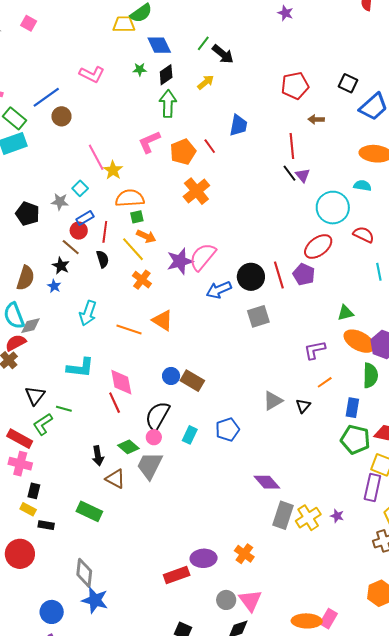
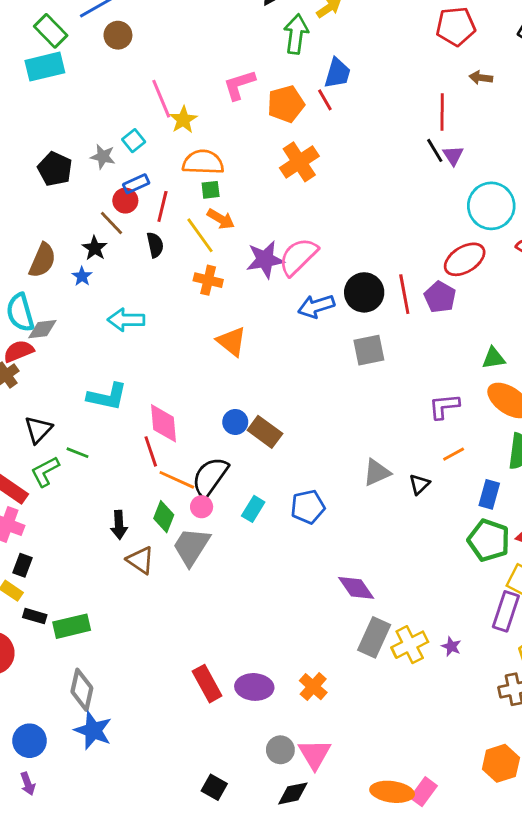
green arrow: (168, 104) -> (296, 34), moved
blue trapezoid: (238, 125) -> (337, 73), moved
orange cross: (142, 280) -> (208, 280), turned -30
cyan arrow: (88, 313) -> (126, 320), turned 65
orange line: (129, 330) -> (177, 480), moved
green diamond: (128, 447) -> (164, 517), turned 65
green rectangle: (89, 511) -> (72, 626), moved, turned -45
red rectangle: (177, 575) -> (207, 684), moved, turned 75

